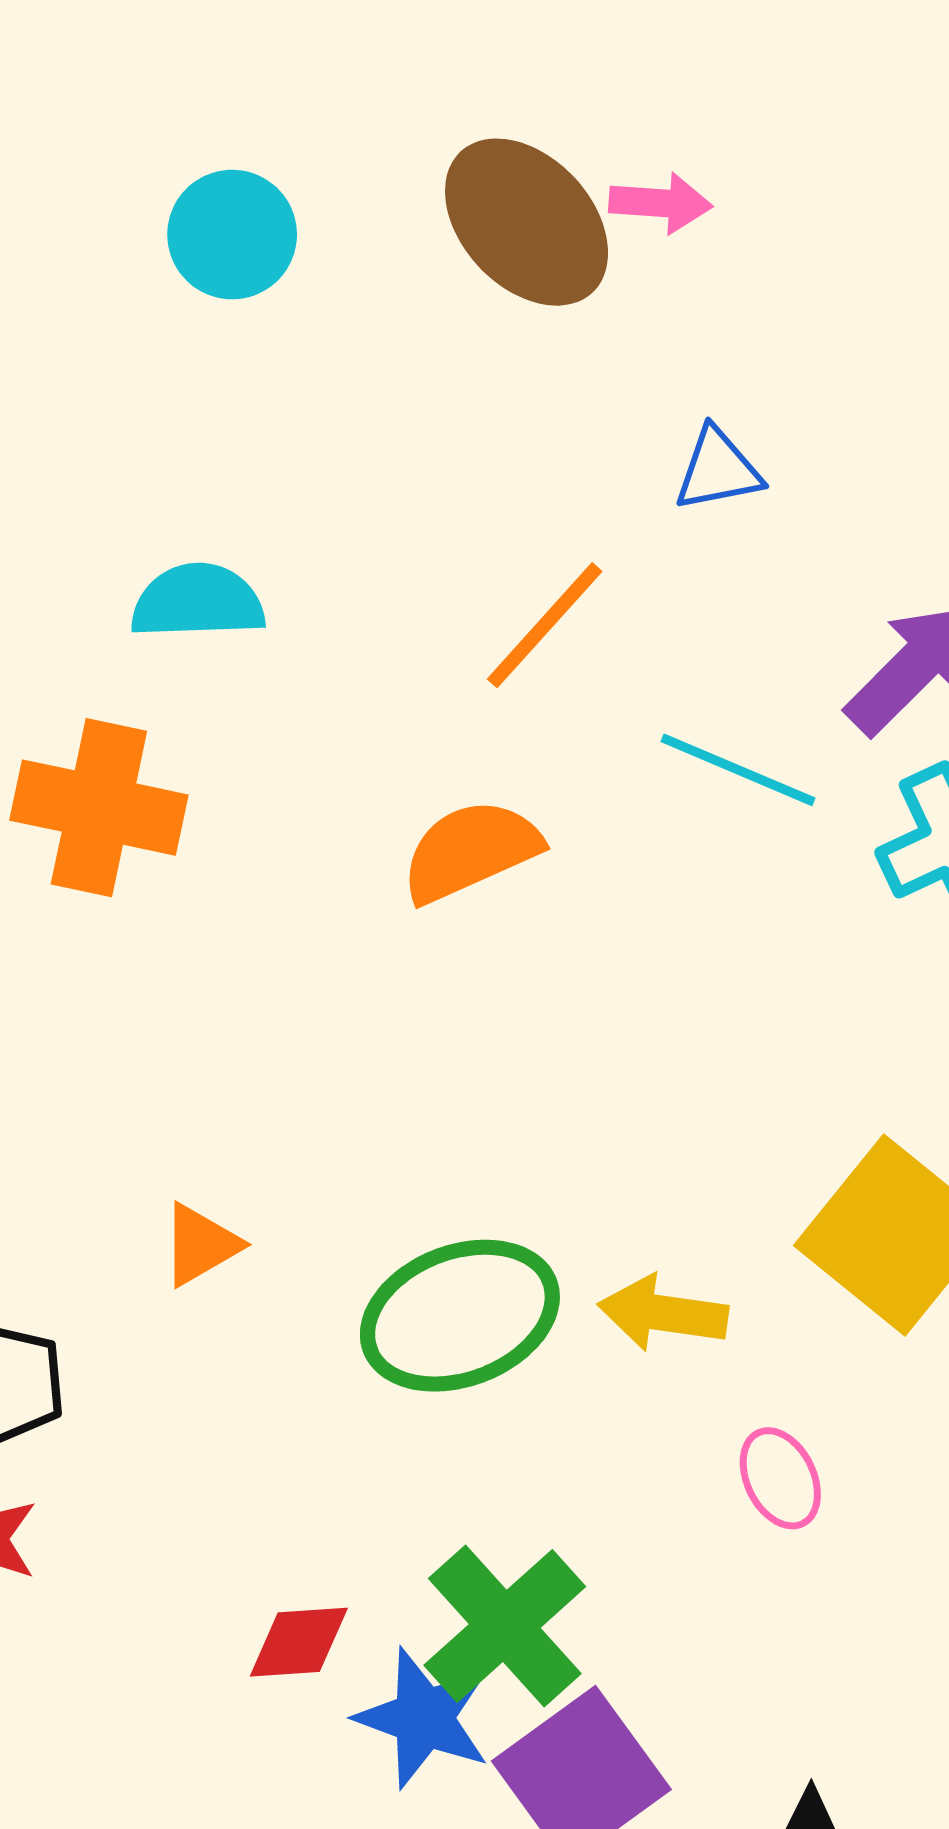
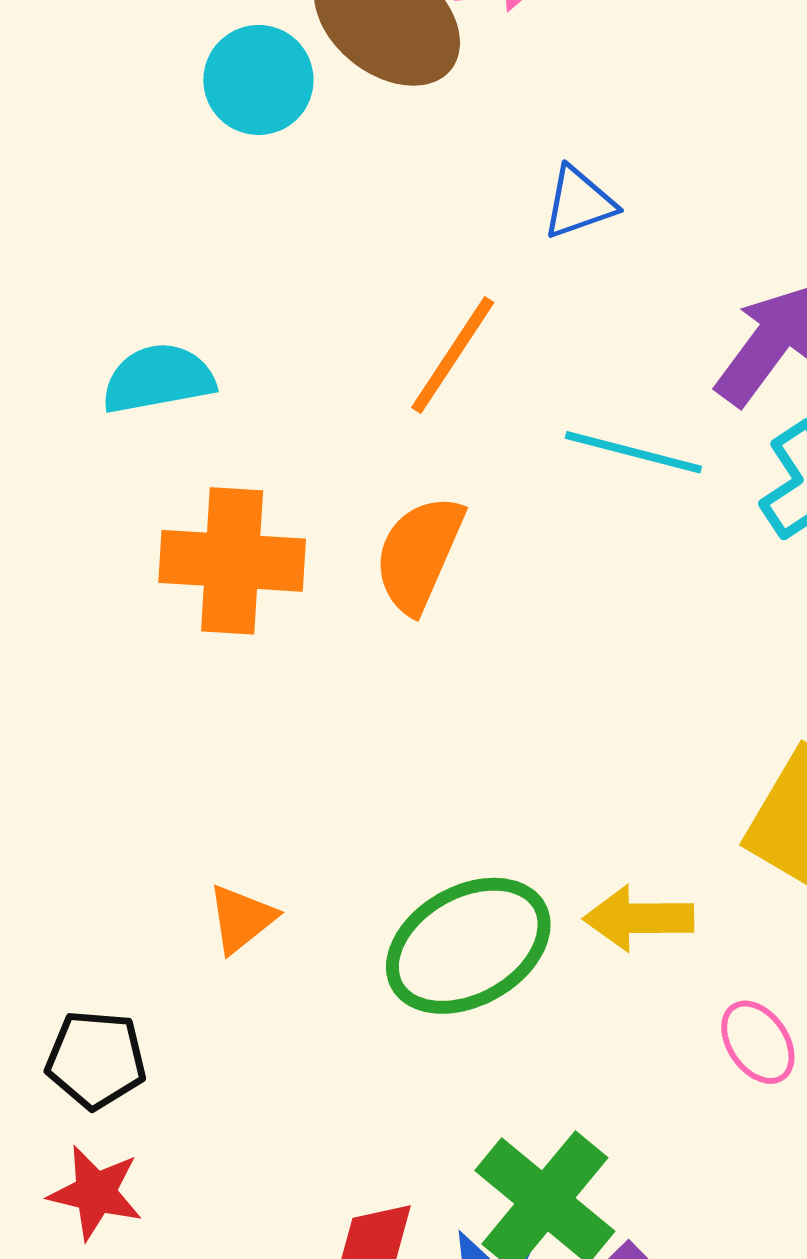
cyan circle: (232, 235) -> (258, 80), moved
orange cross: (99, 808) -> (232, 561), moved
orange semicircle: (471, 851) -> (419, 554), turned -34

